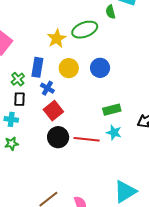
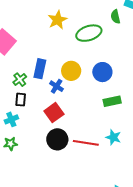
yellow star: (57, 38) -> (57, 20), moved
blue cross: (47, 88) -> (57, 86), moved
green rectangle: (112, 110) -> (112, 101), moved
cyan cross: (11, 119) -> (11, 119), turned -32

